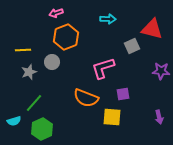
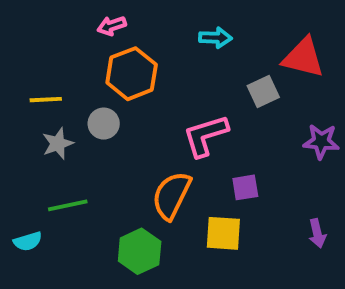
orange semicircle: (86, 98) -> (172, 195), turned 95
green line: (34, 103) -> (68, 205), turned 36
green hexagon: (42, 129) -> (140, 251), moved

